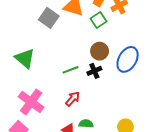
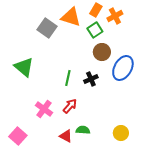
brown circle: (100, 51) -> (102, 52), moved
green line: (71, 70) -> (68, 78), turned -56
pink cross: (31, 102) -> (44, 109), moved, size x0.7

